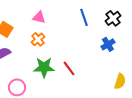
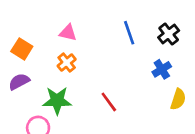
green star: (44, 67) -> (57, 101), moved
yellow semicircle: (120, 81) -> (178, 99), moved

